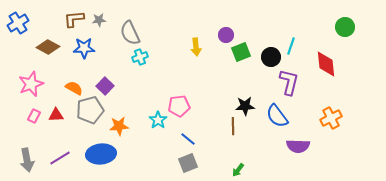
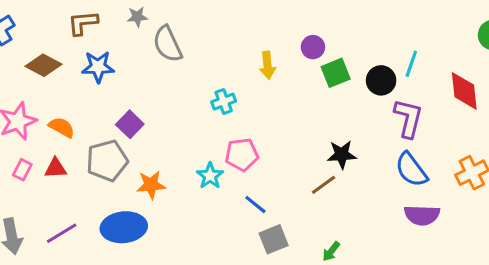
gray star: (99, 20) -> (137, 17), moved
cyan cross: (140, 57) -> (224, 102), moved
orange semicircle: (74, 88) -> (62, 127), moved
blue semicircle: (277, 116) -> (411, 170), moved
brown line: (233, 126) -> (324, 185), turned 54
gray square: (188, 163) -> (274, 239), moved

